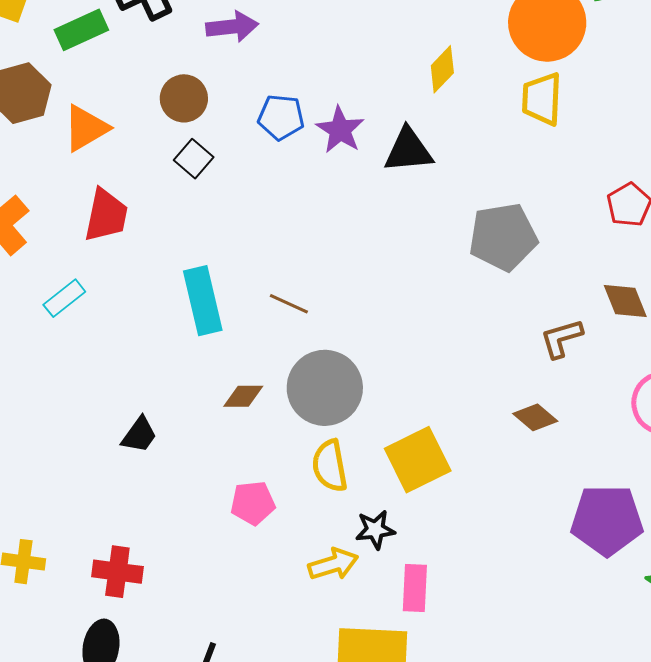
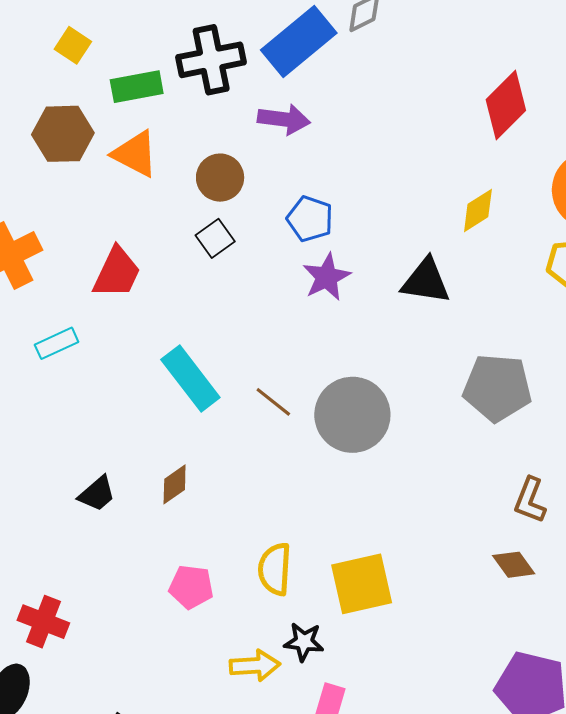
orange triangle: (86, 128) -> (135, 154), moved, turned 44
purple star: (340, 130) -> (327, 277), moved
cyan rectangle: (203, 301) -> (190, 378), turned -38
brown L-shape: (561, 338) -> (530, 500), turned -66
gray circle: (325, 388) -> (352, 415), moved
brown diamond: (243, 396) -> (175, 484), moved, turned -48
brown diamond: (535, 417) -> (514, 565), moved

